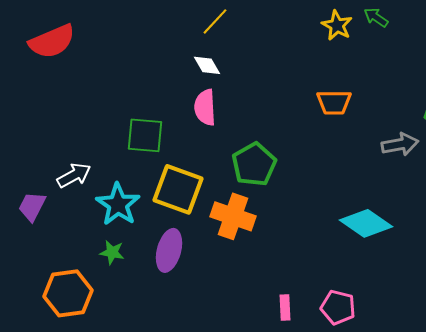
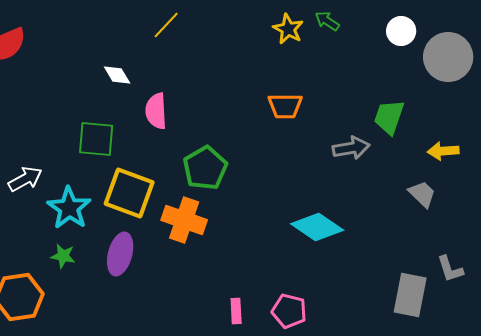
white diamond: (207, 65) -> (117, 75), moved

